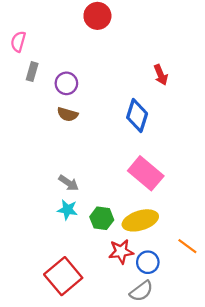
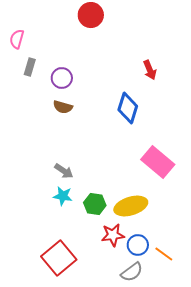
pink rectangle: (146, 173) -> (158, 162), moved
orange line: (187, 246) -> (164, 254), moved

